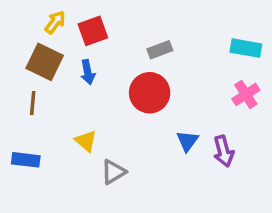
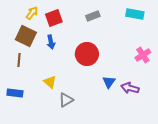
cyan rectangle: (246, 48) -> (135, 14), moved
gray rectangle: (160, 50) -> (93, 16), moved
purple arrow: (224, 151) -> (130, 88), turned 120

